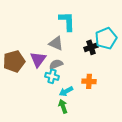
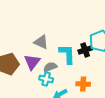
cyan L-shape: (67, 21) -> (67, 54), moved
gray triangle: (56, 43) -> (41, 42), moved

